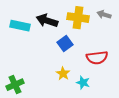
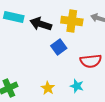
cyan rectangle: (20, 26) -> (14, 17), moved
yellow star: (63, 74) -> (48, 88), moved

